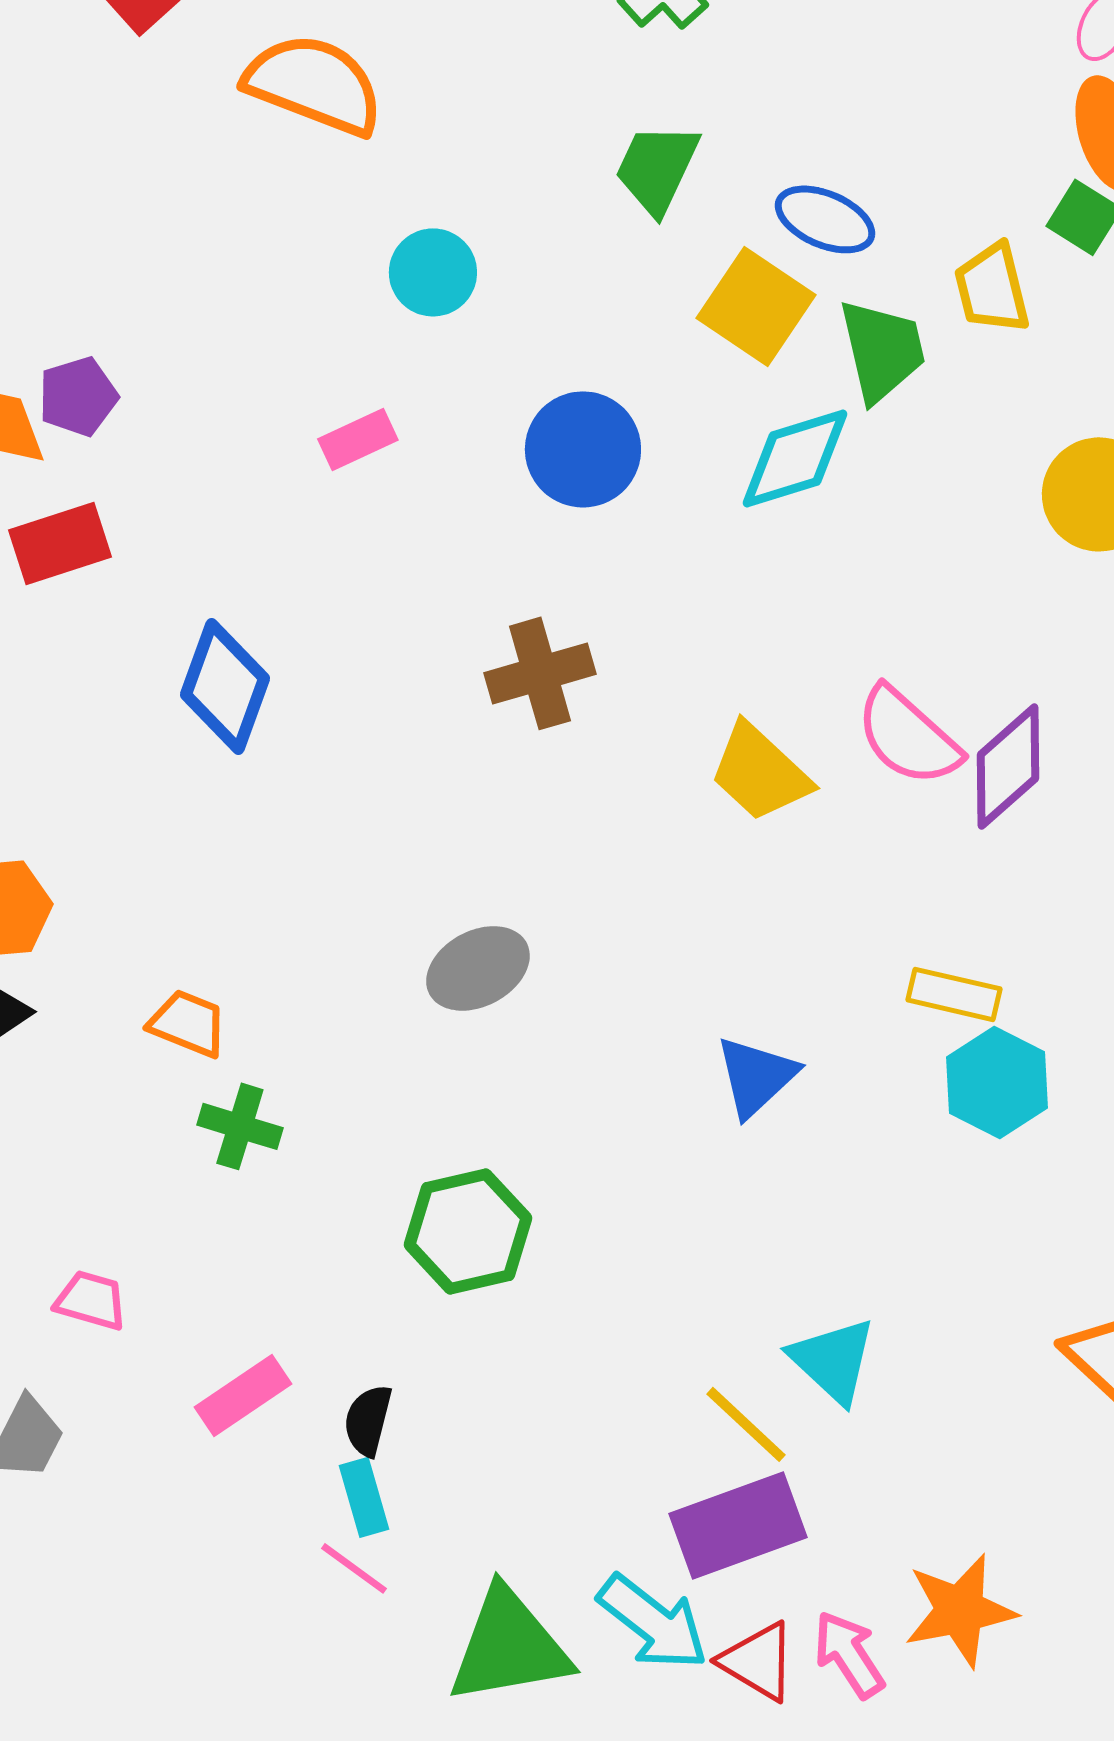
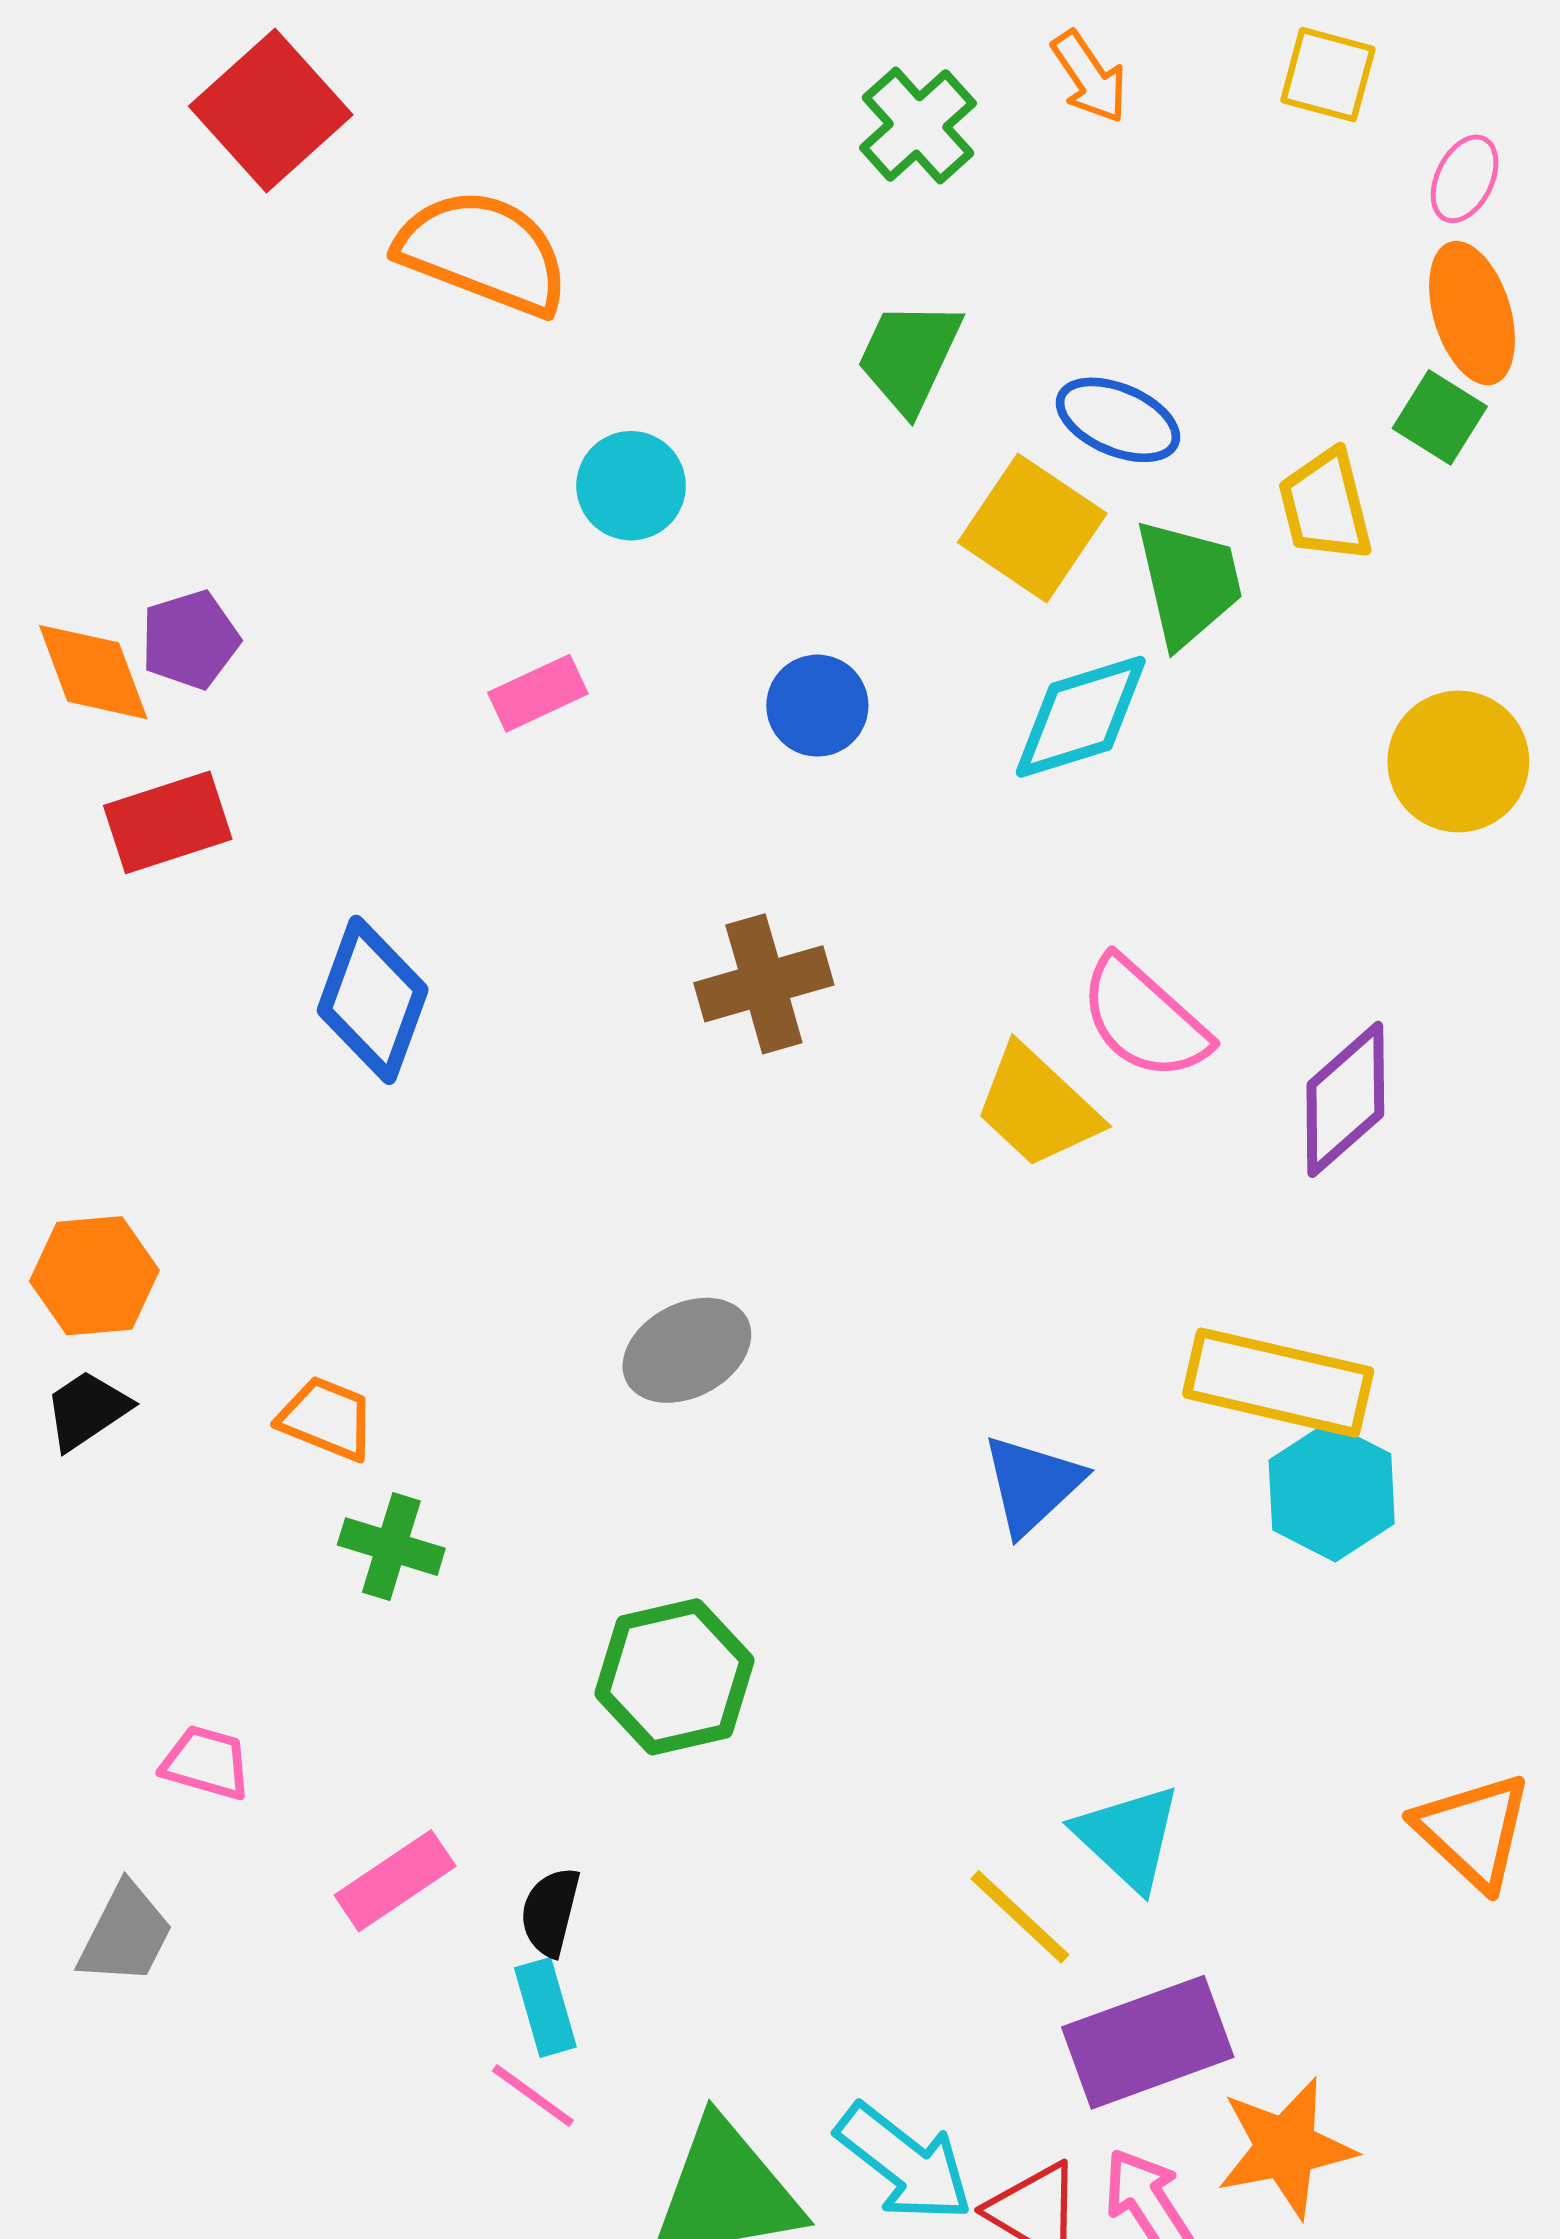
blue circle: (583, 449) -> (817, 706), size x0.7
pink semicircle: (908, 736) -> (1144, 1019), moved
yellow rectangle: (954, 994) -> (1278, 1383), size x1.6
purple rectangle: (738, 1525) -> (1148, 2042), moved

